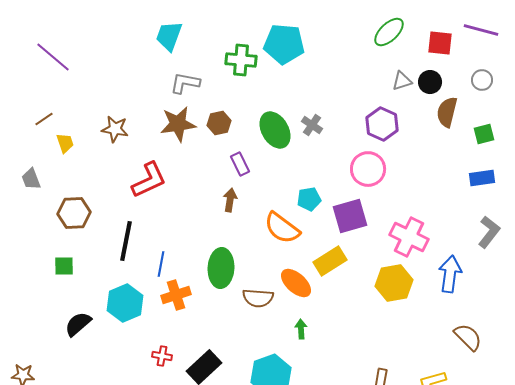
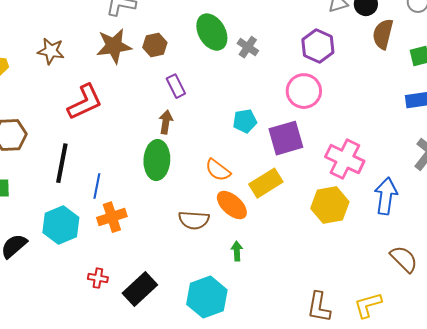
green ellipse: (275, 130) -> (212, 32), moved
orange semicircle: (282, 228) -> (218, 170), moved, size x0.7
green ellipse: (221, 268) -> (157, 160), moved

